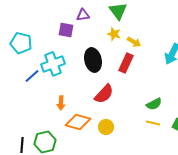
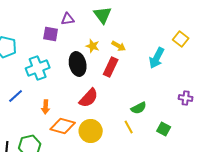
yellow star: (114, 34) -> (93, 46), moved
blue line: (32, 76) -> (16, 96), moved
yellow line: (153, 123) -> (129, 127), moved, turned 48
yellow circle: (106, 127) -> (91, 131), size x1.5

